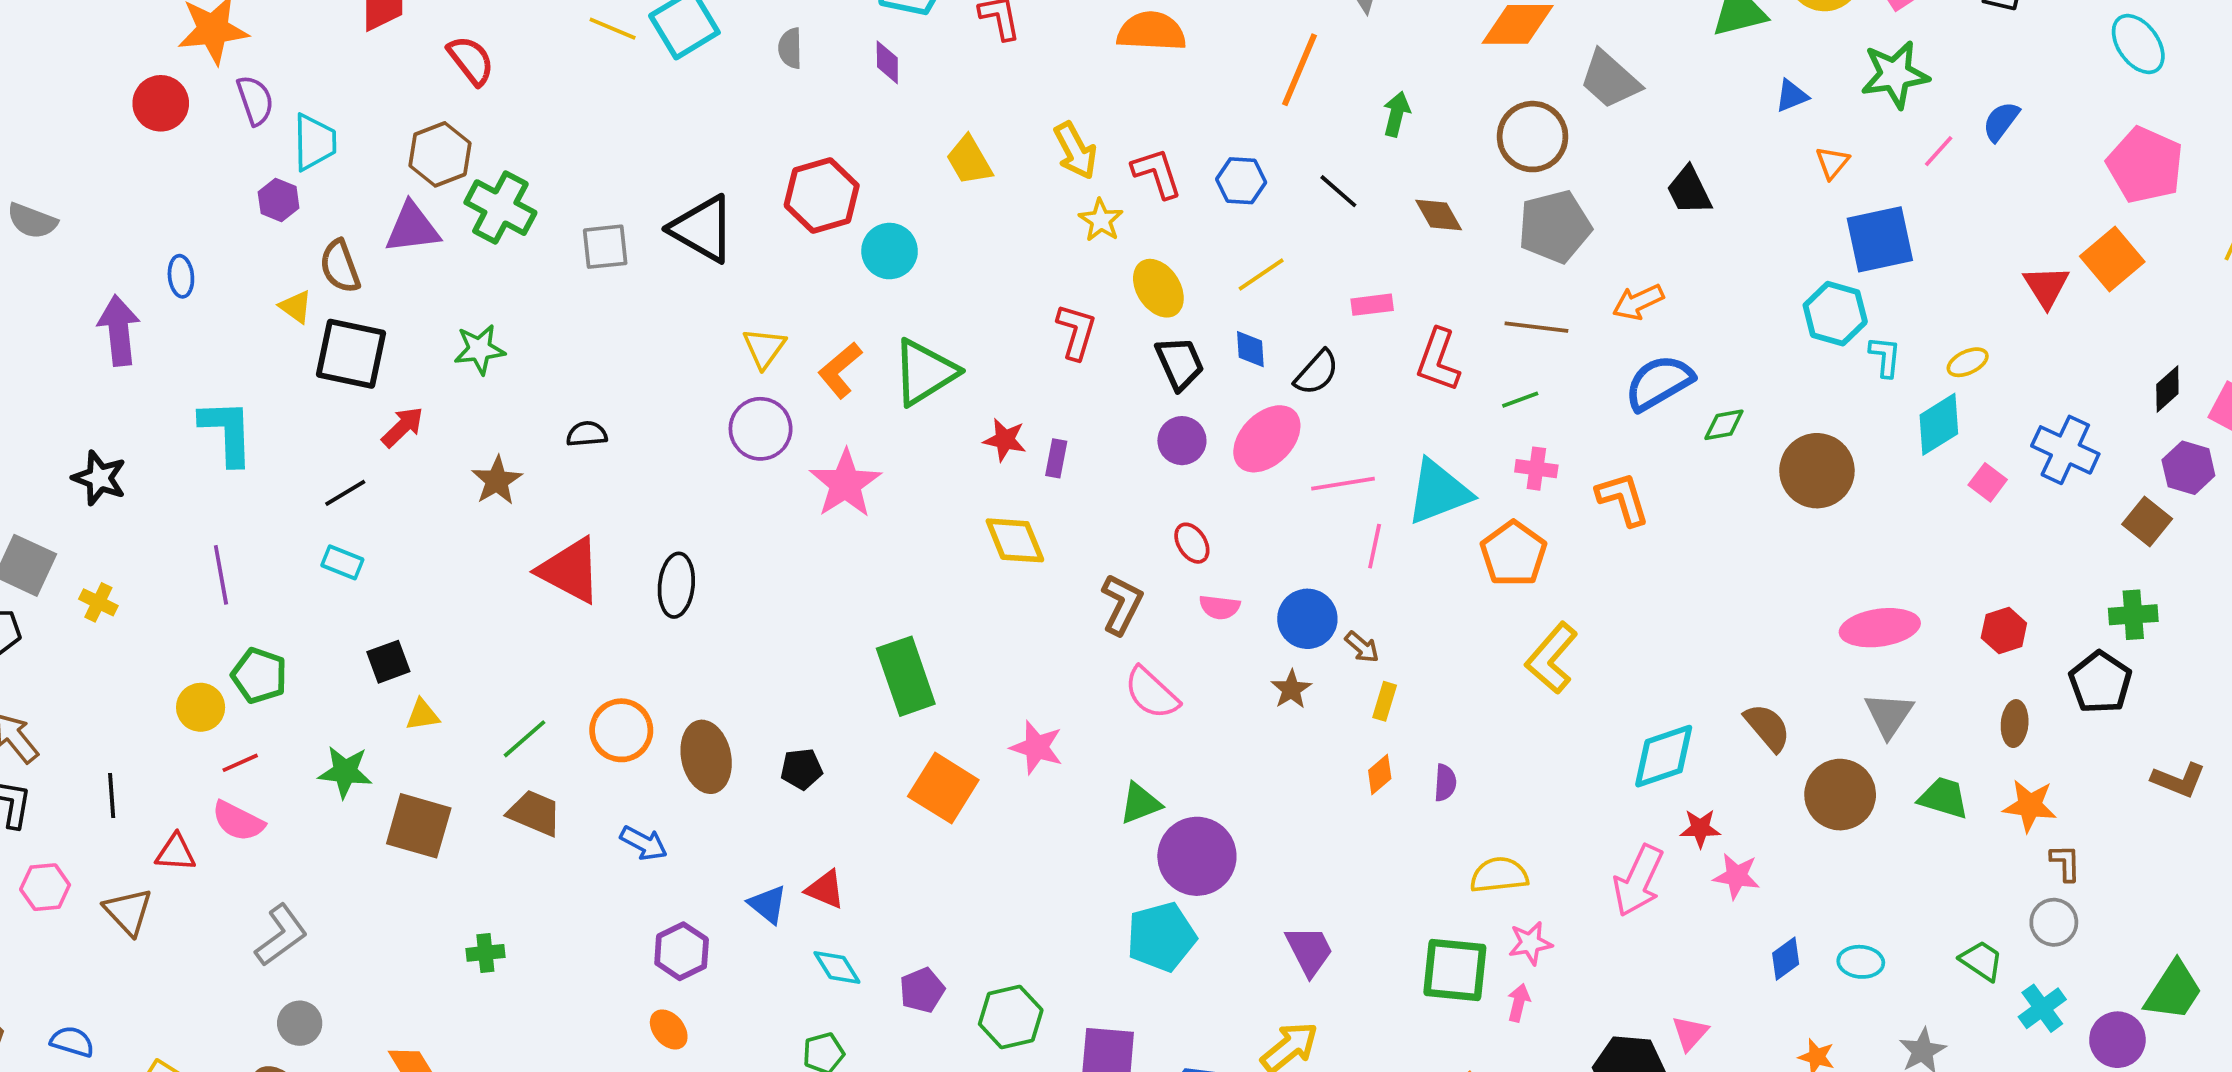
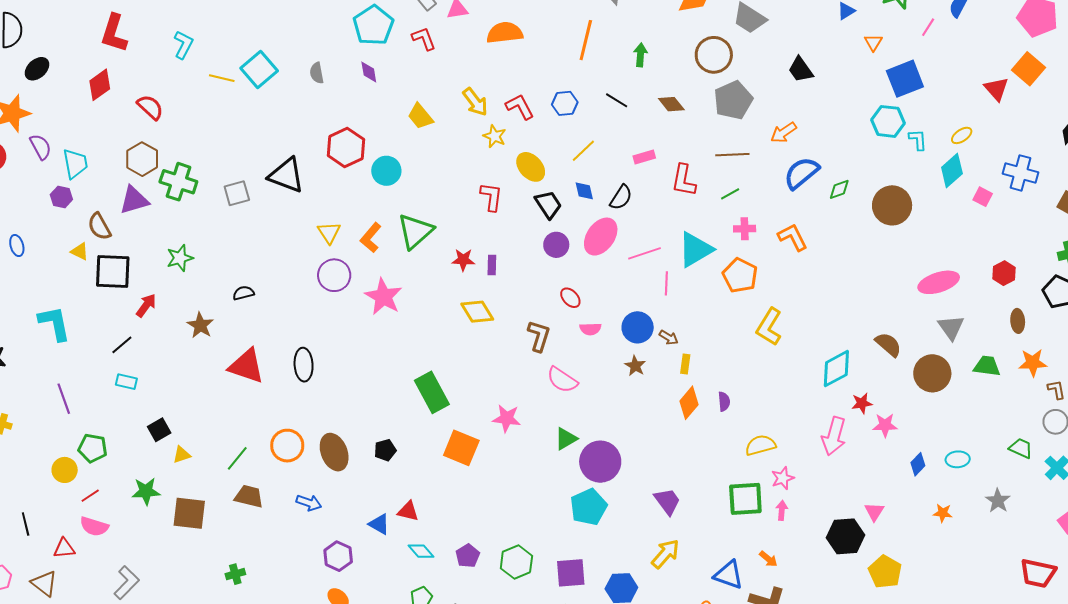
orange diamond: (1380, 775) -> (689, 403), size x1.5

